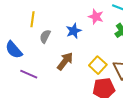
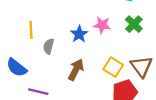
pink star: (96, 17) -> (102, 25), moved

